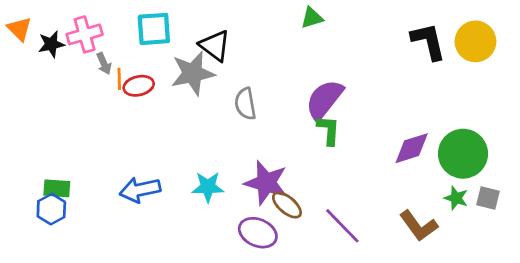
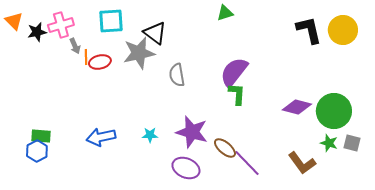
purple diamond: (412, 148) -> (297, 107), turned 32
cyan star: (208, 187) -> (150, 135), size x0.7
brown ellipse: (287, 205) -> (225, 148), moved

